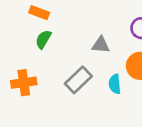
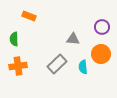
green semicircle: (43, 39) -> (14, 39), moved, turned -32

